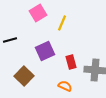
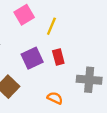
red rectangle: (71, 62) -> (58, 57), moved

